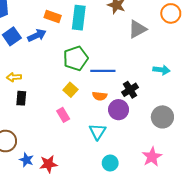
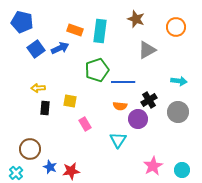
orange circle: (171, 13) -> (176, 27), moved
gray triangle: (137, 29) -> (147, 50), moved
yellow square: (70, 90) -> (70, 101), moved, turned -32
gray circle: (162, 117) -> (178, 112), moved
pink star: (152, 157) -> (153, 166), moved
cyan circle: (110, 163) -> (182, 170), moved

